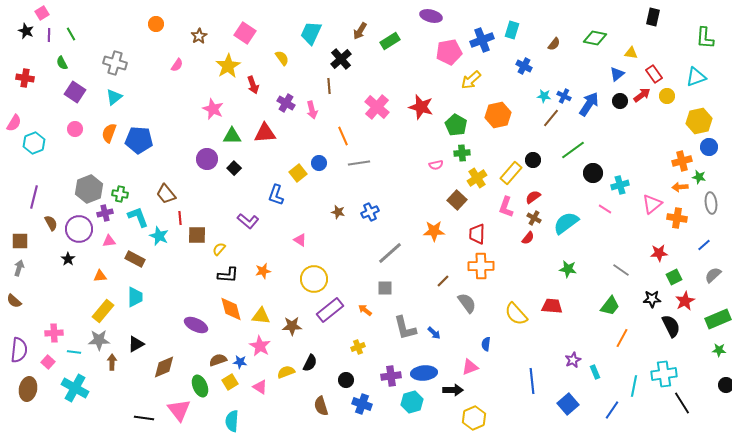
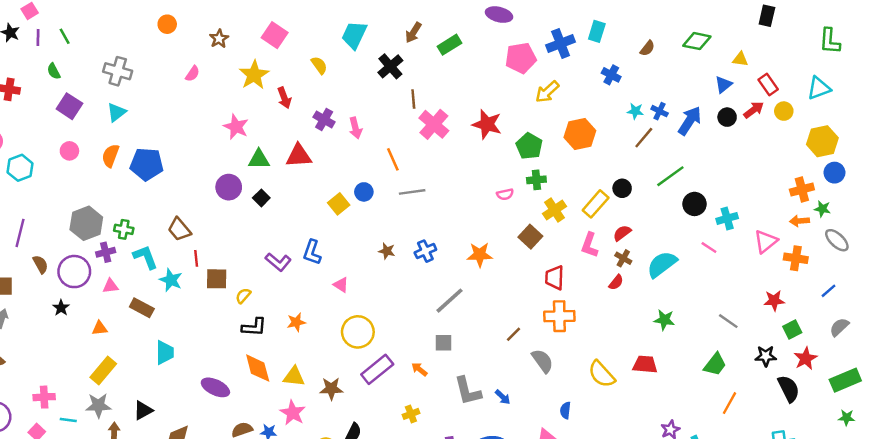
brown line: (329, 86) -> (413, 99), moved
blue L-shape: (276, 195) -> (312, 252), moved
gray ellipse: (711, 203) -> (837, 240), turned -40
orange star: (434, 231) -> (480, 255), moved
cyan trapezoid: (135, 297) -> (165, 352), moved

